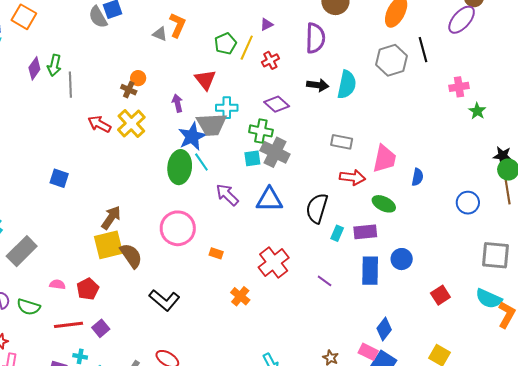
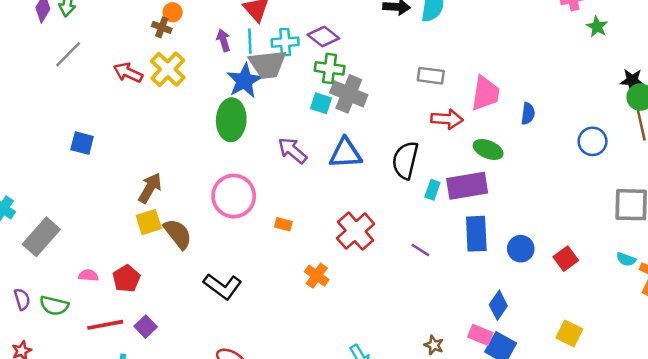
gray line: (70, 85) -> (68, 54), moved, turned 50
purple diamond: (277, 104) -> (323, 37), moved
cyan square: (252, 158) -> (321, 103), turned 30
cyan line: (201, 162) -> (250, 41), moved, turned 36
purple rectangle: (365, 232) -> (467, 186), size x1.4
yellow square: (109, 245) -> (149, 222), size x0.7
blue circle: (402, 259) -> (521, 249), moved
cyan semicircle: (489, 299) -> (626, 259), size x0.6

